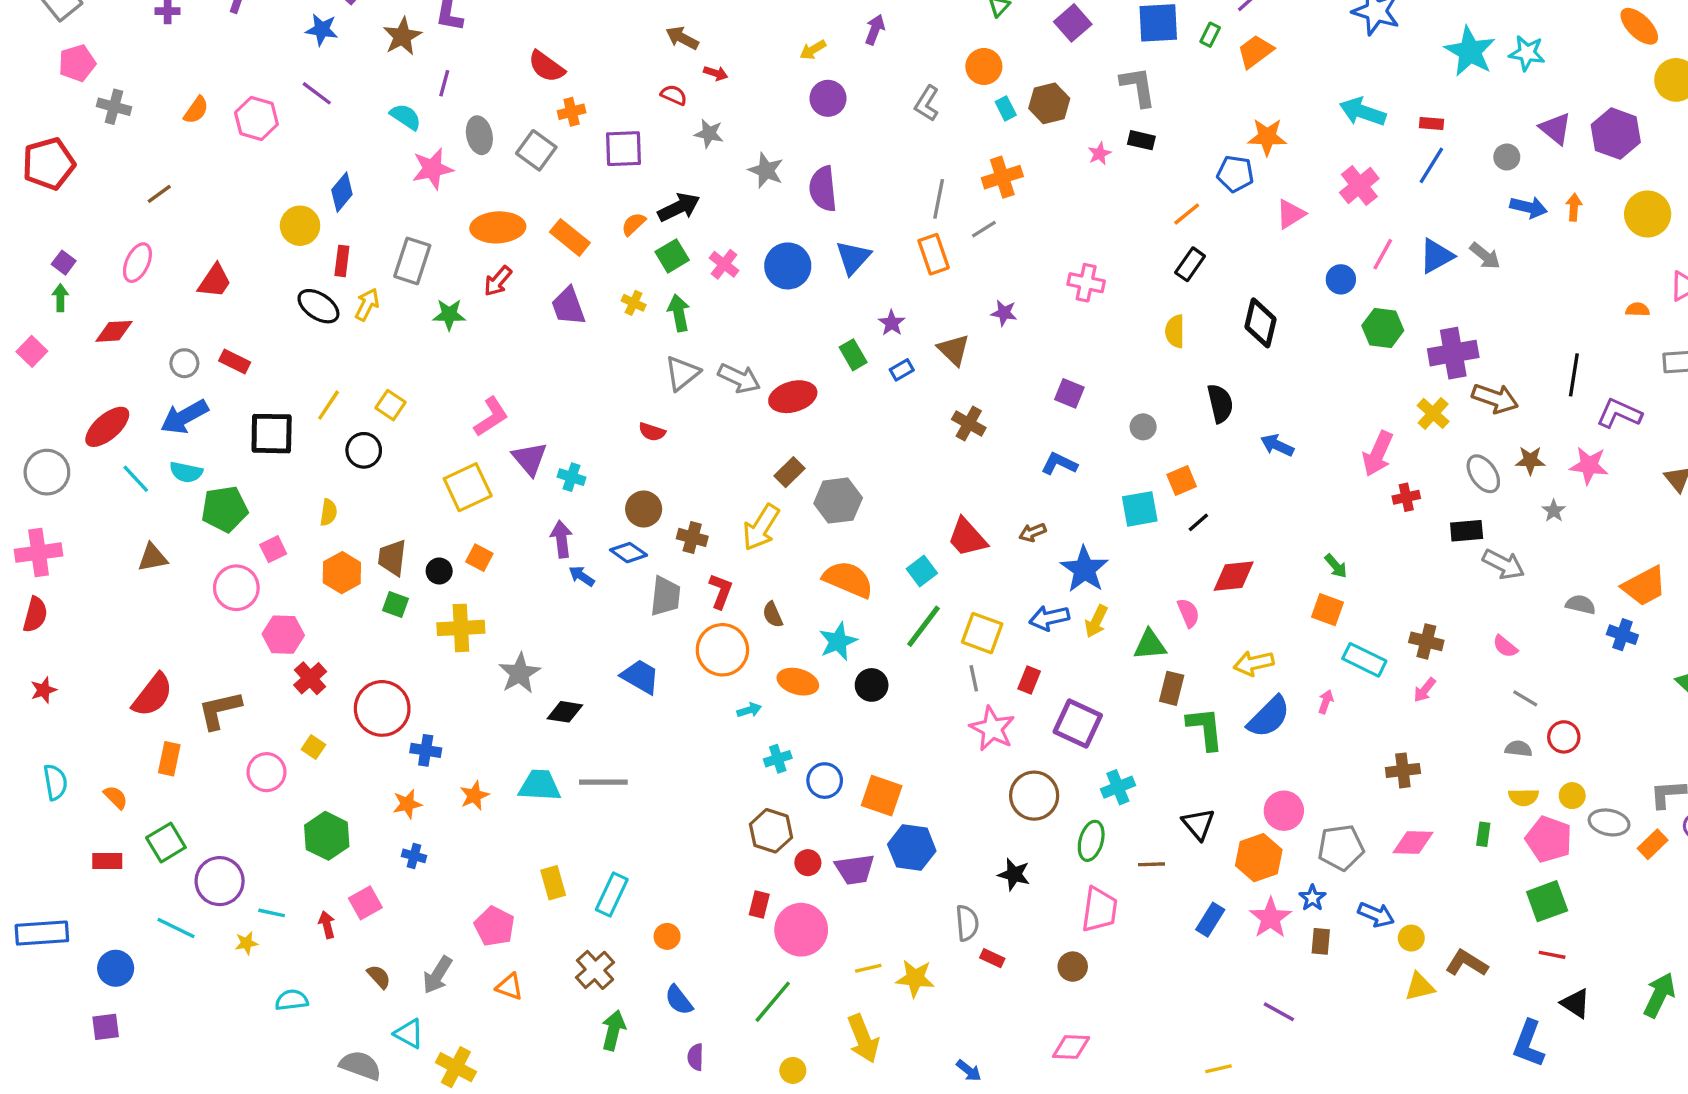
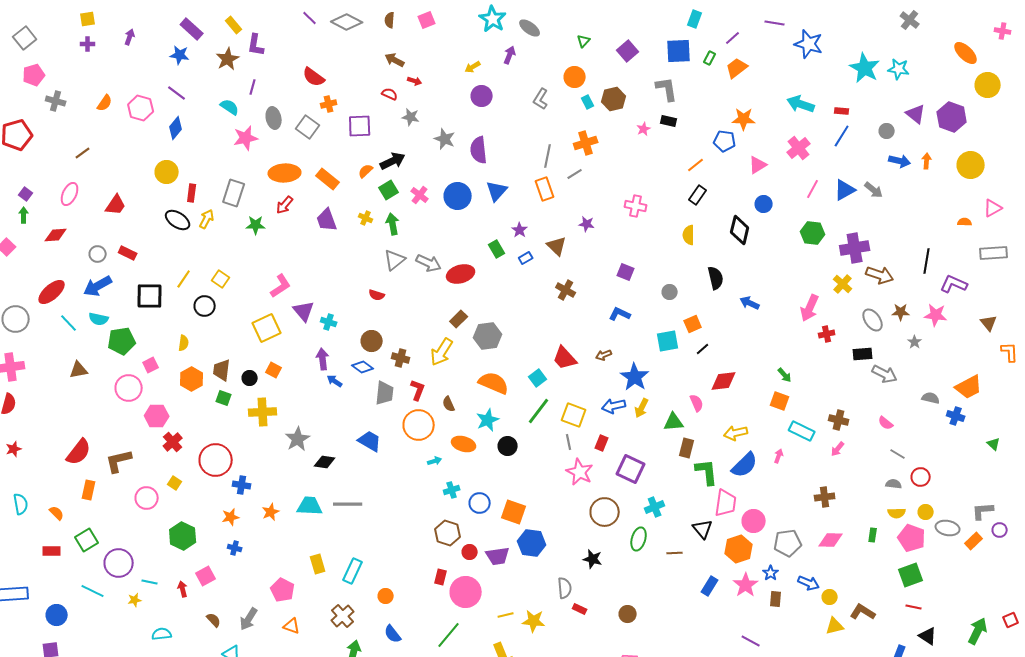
blue diamond: (342, 192) -> (176, 128), moved
blue circle: (1341, 279) -> (764, 204), moved
pink trapezoid: (1100, 910) -> (726, 503), moved

